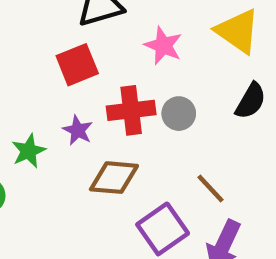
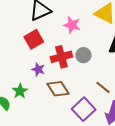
green star: (29, 151) -> (20, 91), moved
brown diamond: (114, 178) -> (58, 89), turned 60

